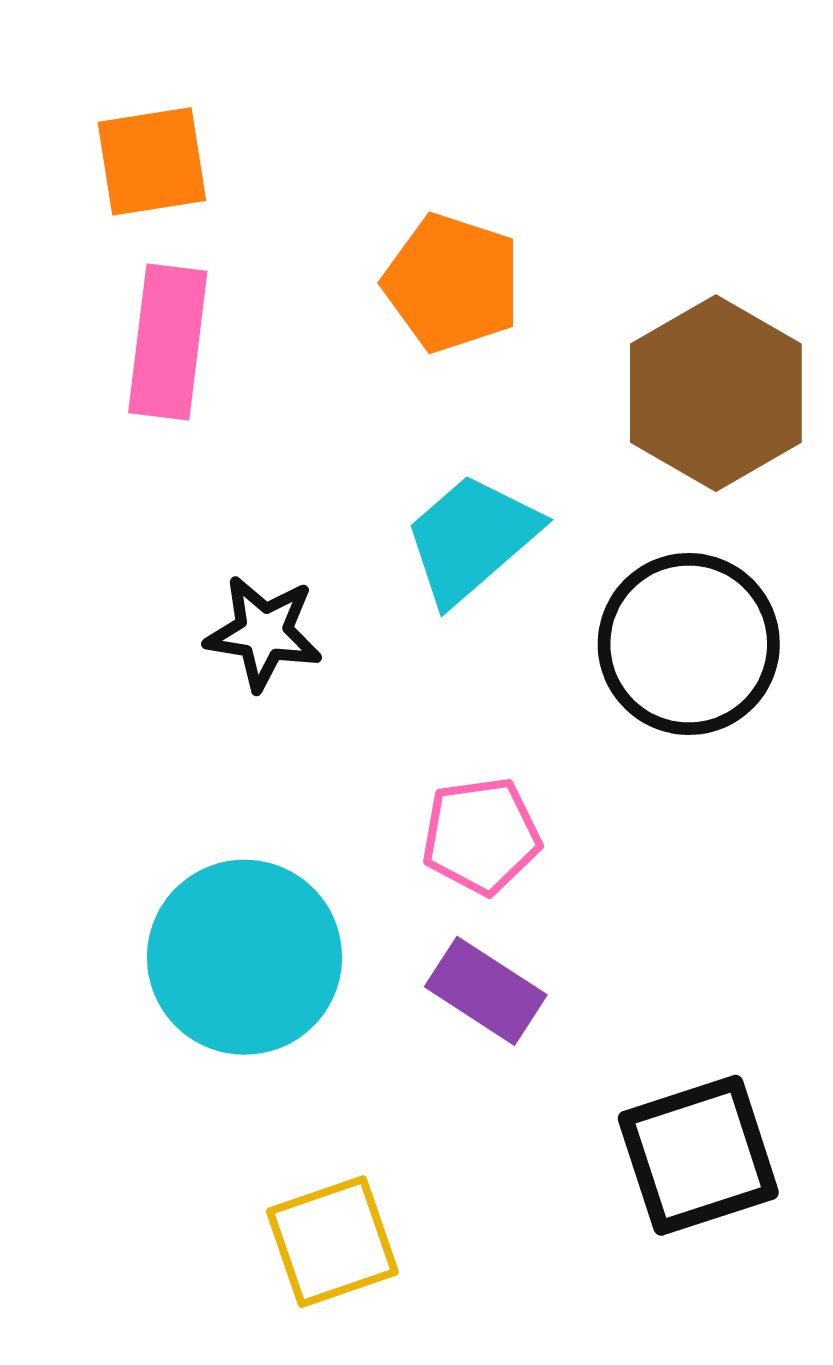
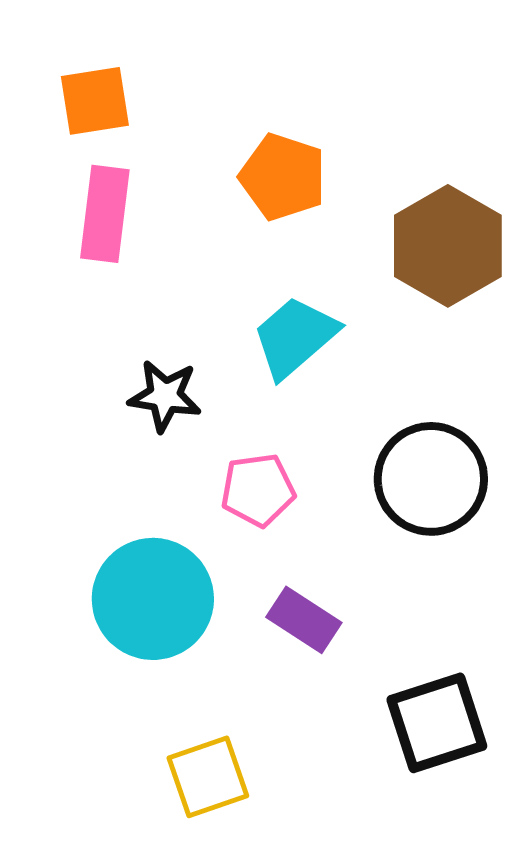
black circle: (689, 644) -> (431, 479), moved
pink pentagon: (481, 836) -> (258, 490), moved

